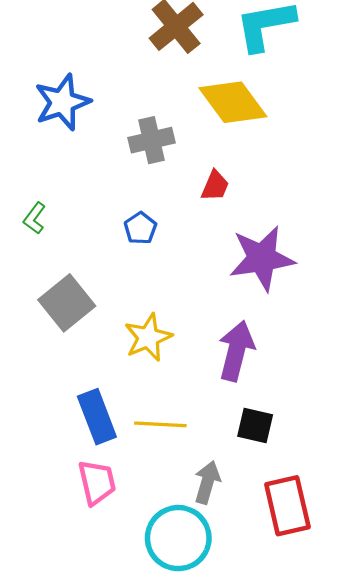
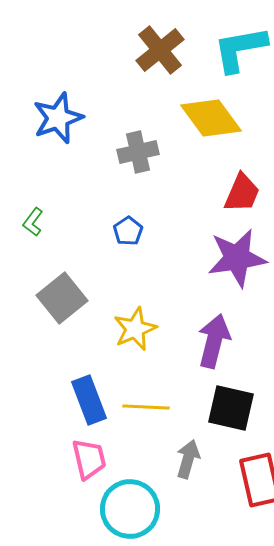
red trapezoid: (215, 186) -> (242, 193), moved, size x1.4
black square: (255, 425) -> (231, 408), size x1.4
cyan circle: (178, 538) -> (130, 509), moved

